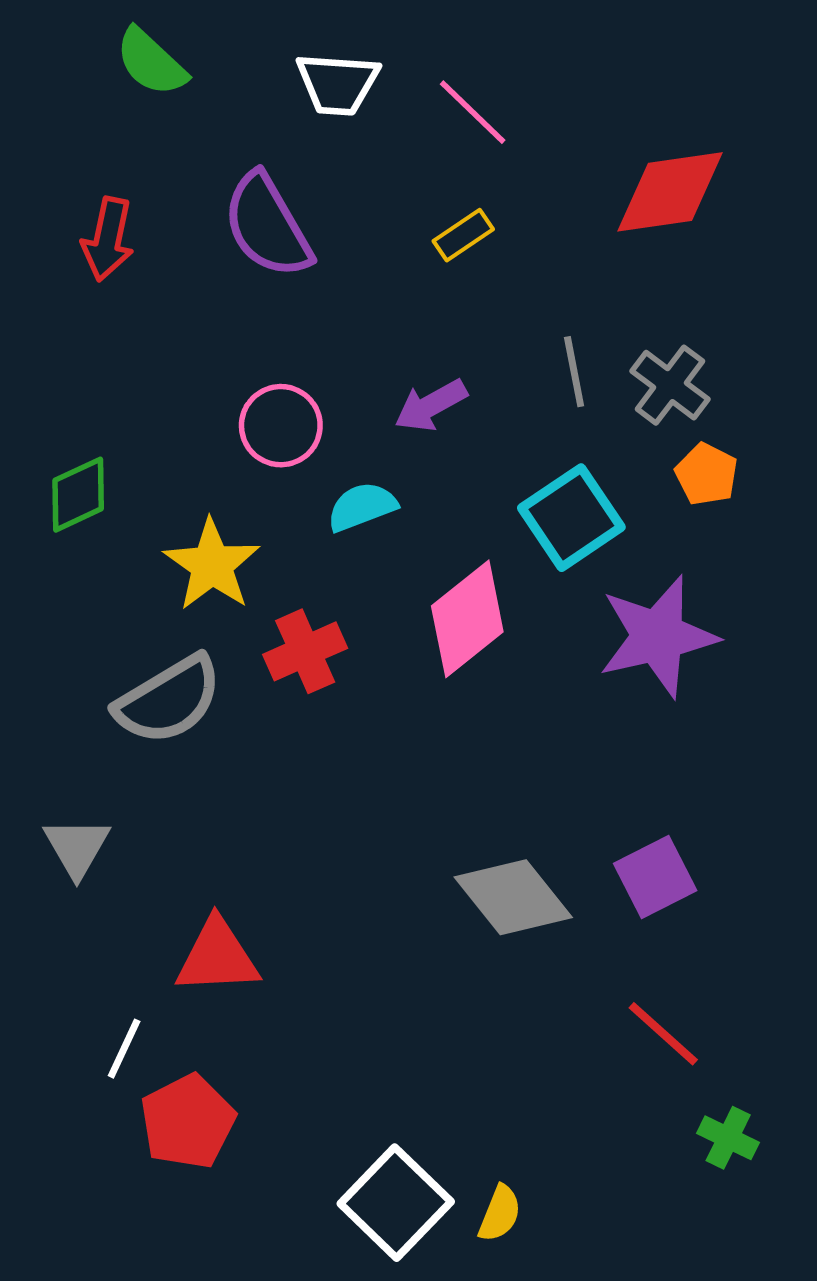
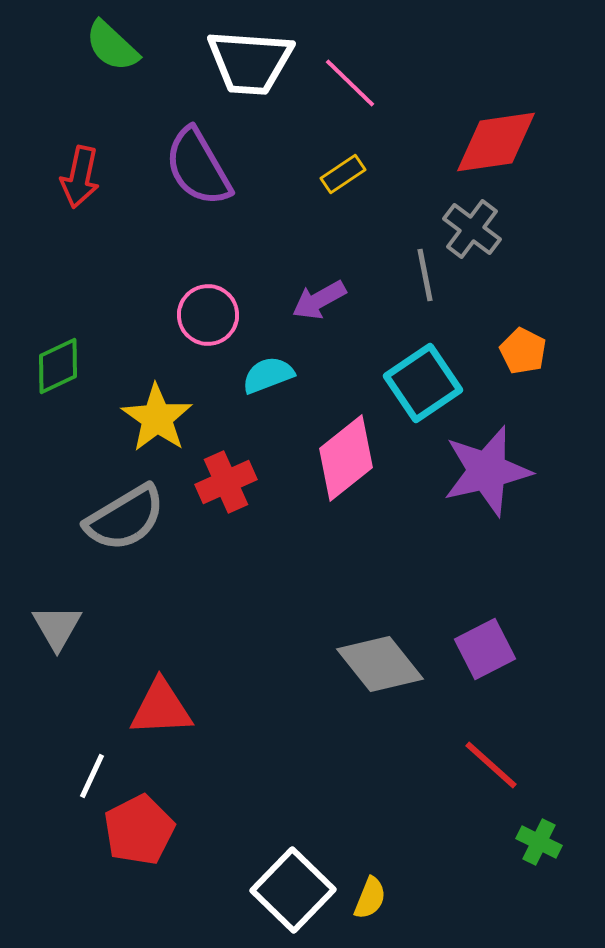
white trapezoid: (338, 84) -> (250, 62), size x1.4
gray cross: (670, 385) -> (472, 229), moved

